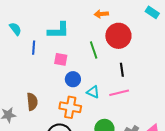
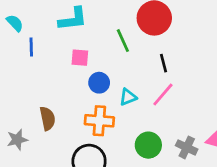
blue line: (34, 48) -> (31, 47), moved
cyan triangle: (93, 92) -> (128, 97), turned -40
pink line: (119, 93) -> (163, 94), turned -30

